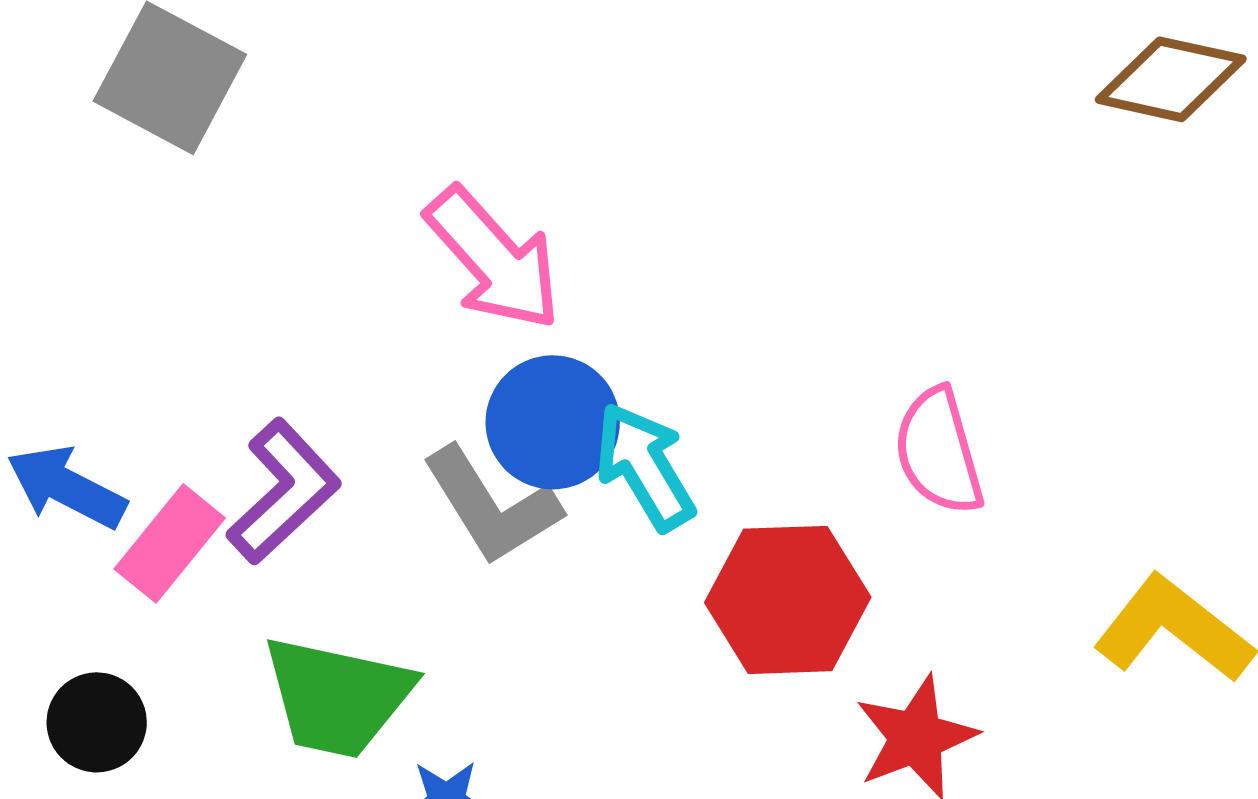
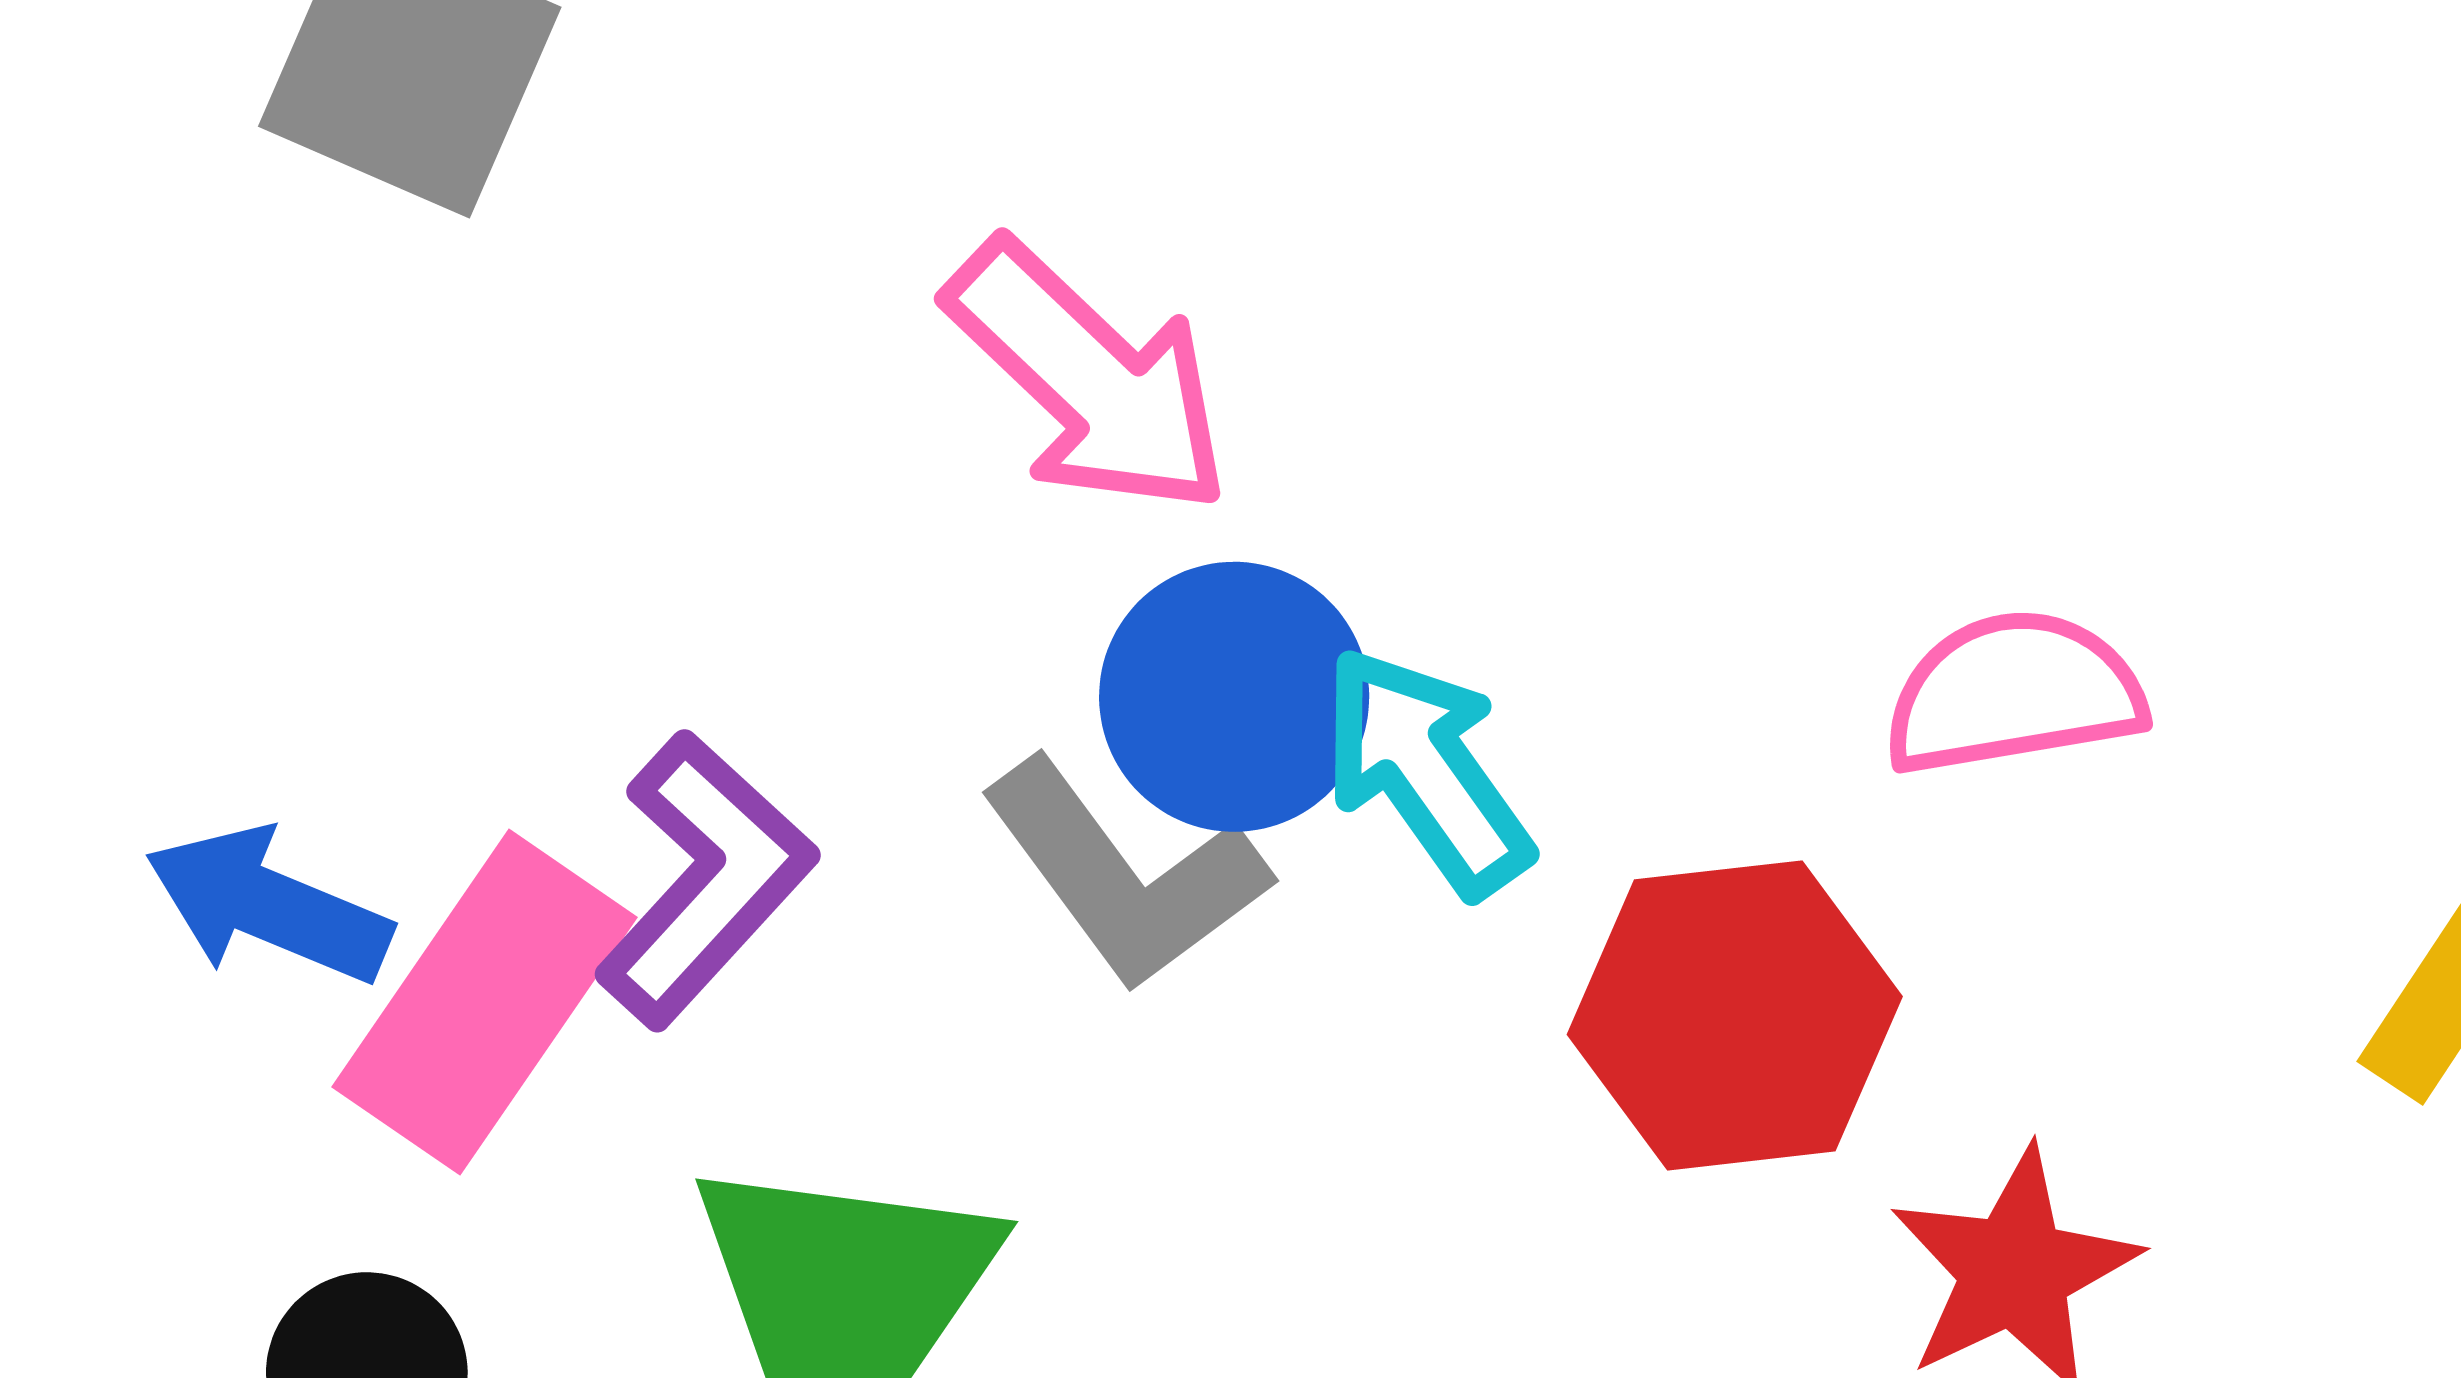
pink semicircle: (939, 451) -> (2014, 693), turned 101
pink rectangle: (170, 543) -> (485, 1002), size x1.4

